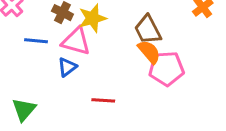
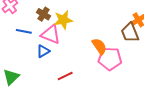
brown trapezoid: (148, 30) -> (130, 32), moved
red line: (103, 100) -> (65, 76), turned -35

